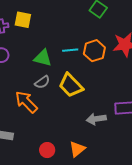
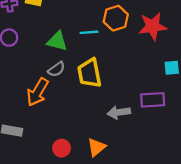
orange hexagon: (94, 51) -> (116, 18), moved
yellow trapezoid: (71, 85) -> (89, 73), turned 32
orange arrow: (26, 102) -> (38, 92), turned -105

